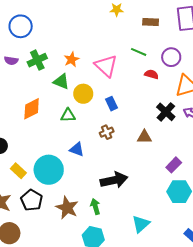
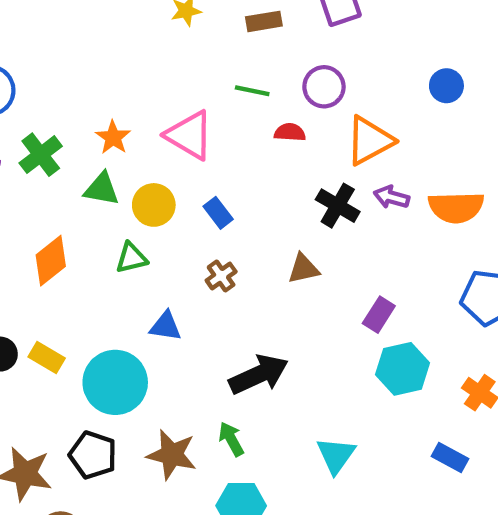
yellow rectangle: (18, 171) -> (47, 357), moved

